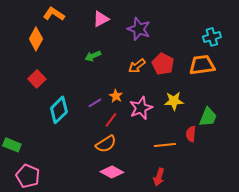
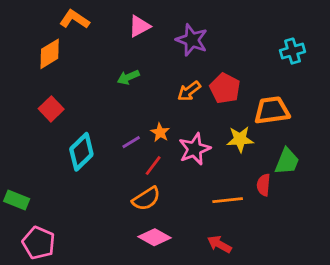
orange diamond: (36, 39) -> (50, 54), turned 30
orange trapezoid: (202, 65) -> (272, 110), moved
red arrow: (159, 177) -> (219, 244), turned 102

